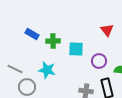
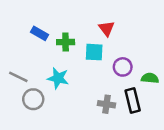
red triangle: (107, 30) -> (107, 28), moved

